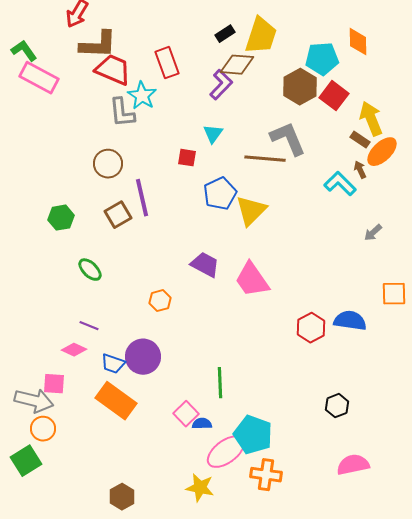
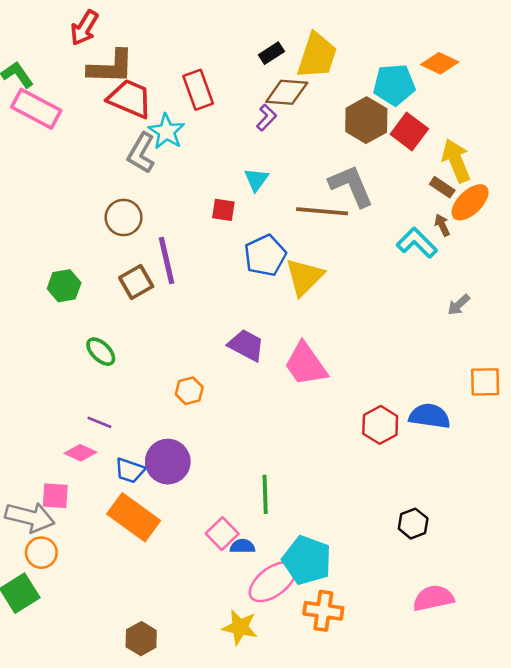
orange diamond: (358, 42) -> (440, 63), turned -64
purple L-shape: (221, 85) -> (266, 118), size x0.7
gray L-shape: (122, 113) -> (141, 153), turned 36

